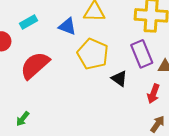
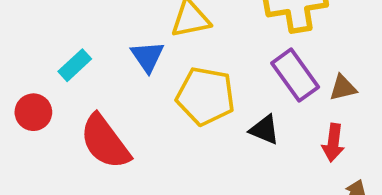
blue triangle: (67, 26) -> (147, 57), turned 48
red semicircle: (35, 65) -> (105, 142), turned -72

